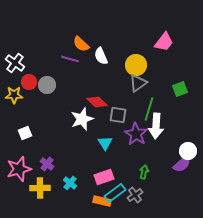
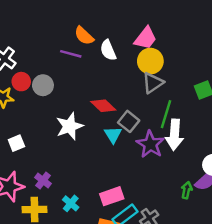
pink trapezoid: (164, 42) -> (146, 38), moved
gray square: (118, 115) -> (129, 121), turned 30
white star: (82, 119) -> (70, 126), moved
cyan triangle: (105, 143) -> (113, 135), moved
green arrow: (144, 172) -> (187, 190), moved

